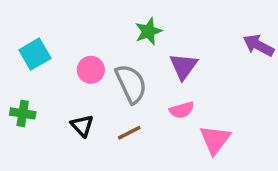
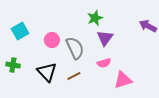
green star: (148, 31) -> (95, 18), moved
black triangle: (82, 126) -> (47, 72), size x1.5
pink triangle: (215, 140) -> (123, 80), turned 36

